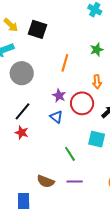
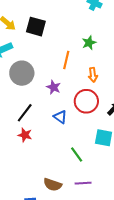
green star: (97, 50) -> (89, 43), moved
orange arrow: (97, 82) -> (93, 75), moved
purple star: (59, 96) -> (54, 87), moved

